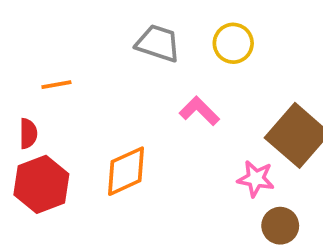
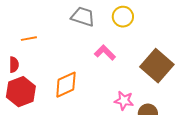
pink star: (256, 179) -> (124, 101), moved

